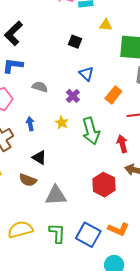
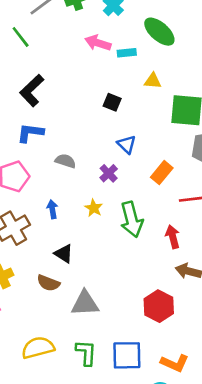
red hexagon: (104, 185) -> (159, 306), moved
orange L-shape: (118, 229) -> (175, 363), moved
blue square: (88, 235) -> (127, 355), turned -30

